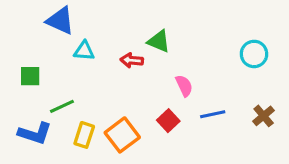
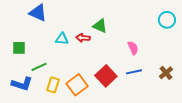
cyan triangle: (84, 51) -> (62, 39), moved
cyan circle: (254, 54) -> (167, 20), moved
pink semicircle: (184, 86) -> (133, 48), moved
red square: (168, 121) -> (106, 76), size x1.5

